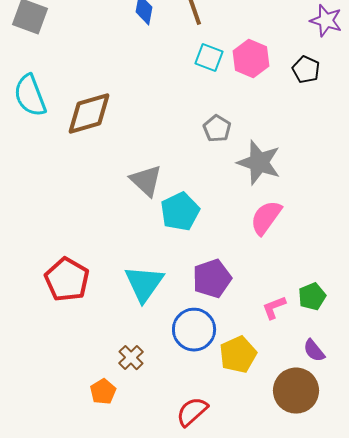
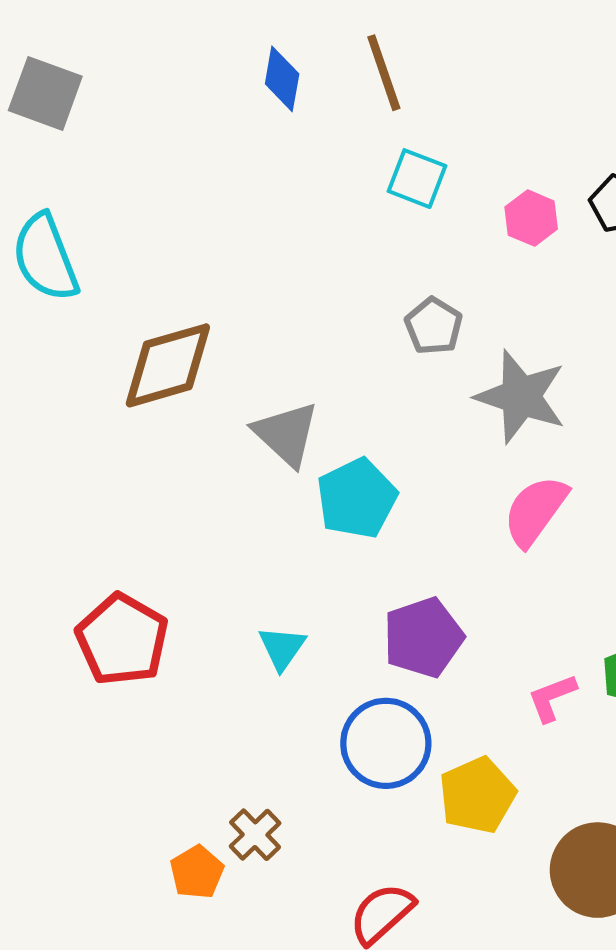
pink hexagon: (251, 59) -> (531, 218), moved, size x0.7
brown diamond: (89, 114) -> (168, 365), moved
cyan triangle: (144, 284) -> (282, 648), size x0.6
brown cross: (131, 358) -> (255, 835), moved

